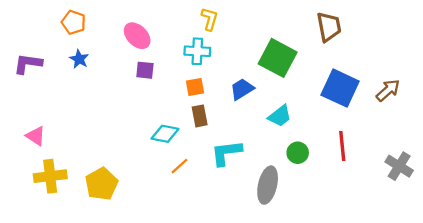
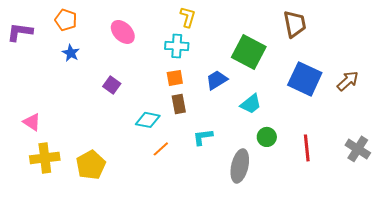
purple L-shape: (28, 64) -> (20, 32), moved
purple square: (145, 70) -> (112, 85), moved, turned 30
red line: (342, 146) -> (307, 148), moved
cyan L-shape: (226, 153) -> (203, 137), size x0.7

